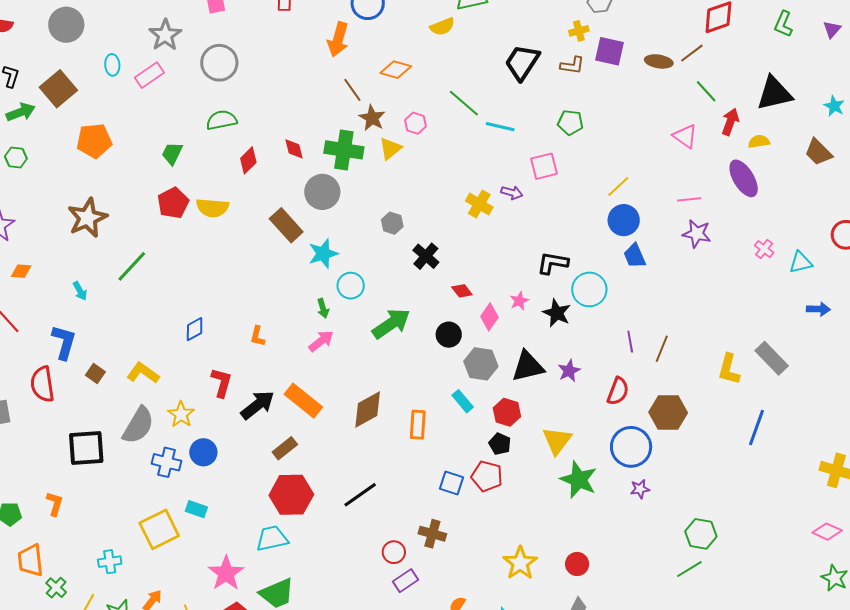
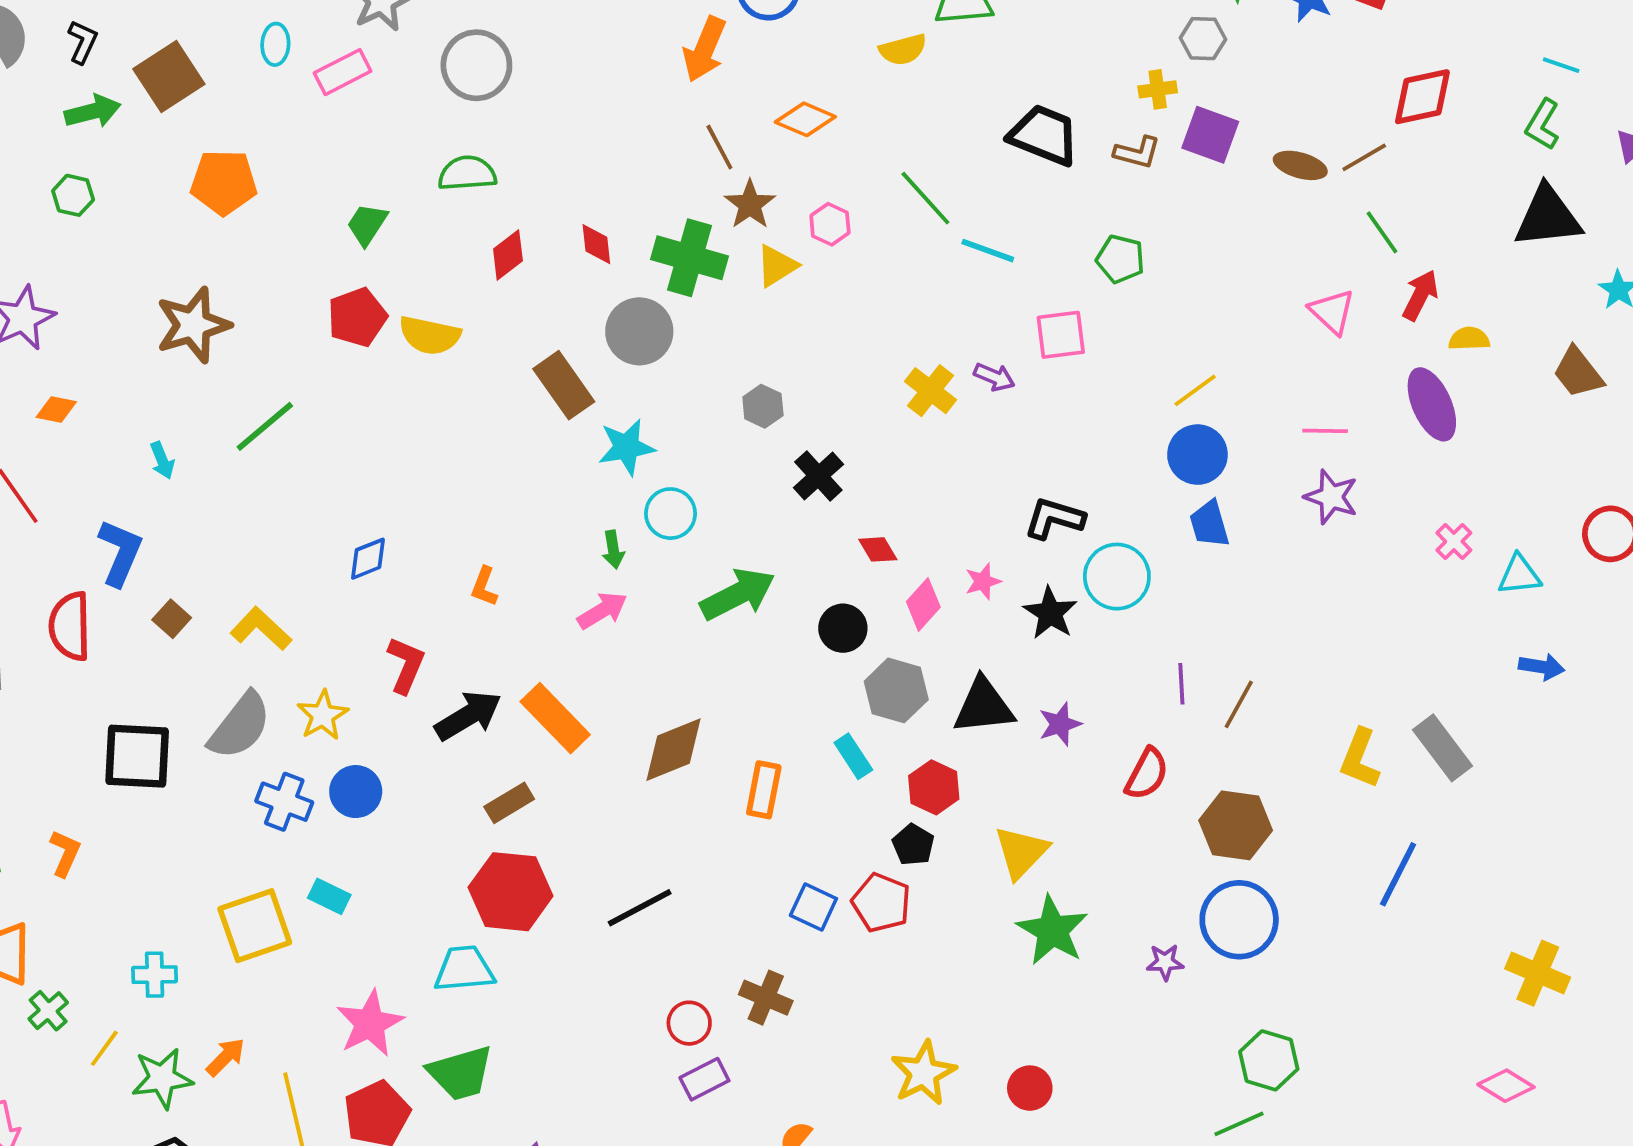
black trapezoid: (522, 62) -> (1044, 135), turned 72
black triangle: (774, 93) -> (1548, 217), moved
blue circle: (631, 447) -> (1239, 920), moved

